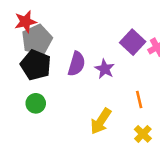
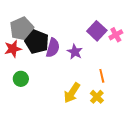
red star: (26, 22) -> (13, 49), moved
black pentagon: (36, 65) -> (37, 42), moved
yellow cross: (143, 134) -> (97, 97), moved

